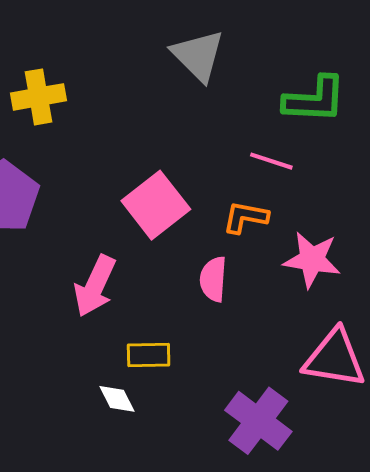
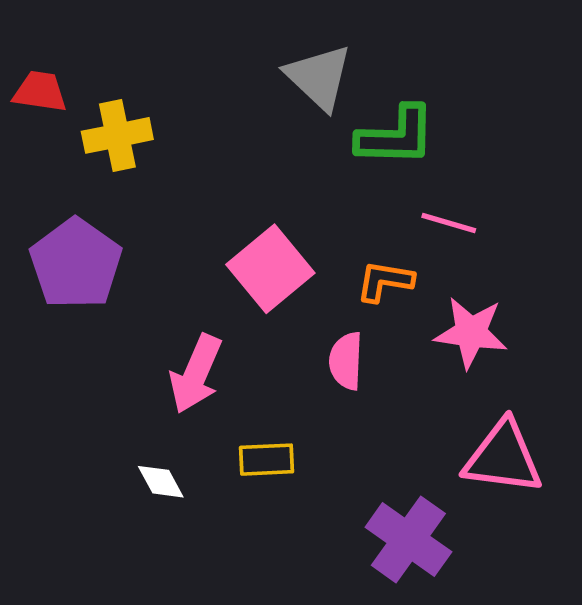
green L-shape: (315, 100) -> (396, 136), moved
pink line: (271, 161) -> (449, 223), moved
white diamond: (117, 399) -> (161, 482), moved

